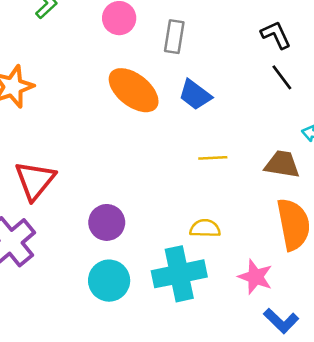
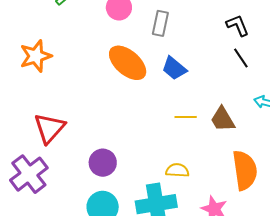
brown trapezoid: (282, 164) -> (223, 119), moved, turned -132

